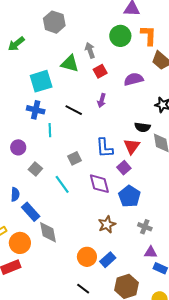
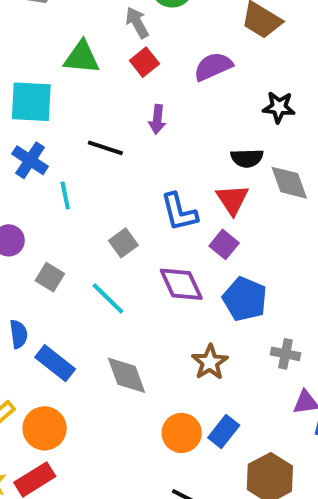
gray arrow: (90, 50) -> (137, 23), moved
cyan square: (41, 81) -> (31, 102), turned 30
blue cross: (36, 110) -> (30, 160), turned 30
gray diamond: (48, 232) -> (127, 375), moved

